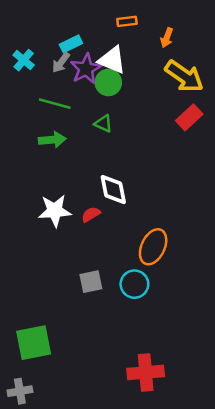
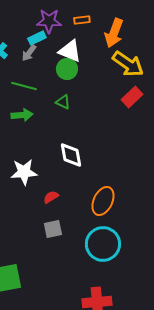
orange arrow: (167, 38) -> (114, 33), size x1.8
purple star: (86, 69) -> (49, 21), moved, turned 30
red semicircle: (91, 214) -> (51, 197), moved
cyan circle: (134, 284) -> (103, 244), moved, size x1.5

